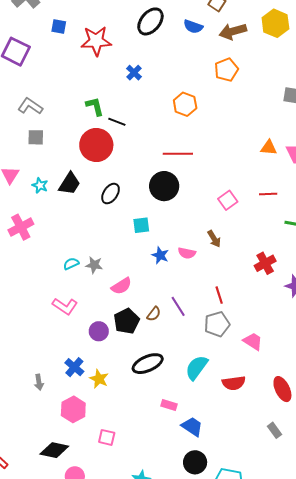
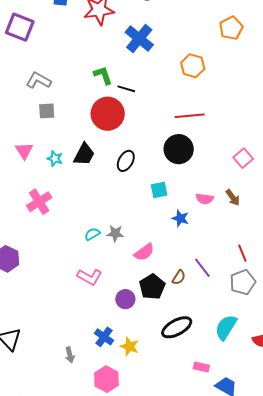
blue cross: (134, 73) -> (139, 38), size x1.8
pink semicircle: (187, 253) -> (205, 199), moved

